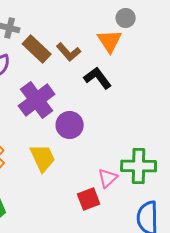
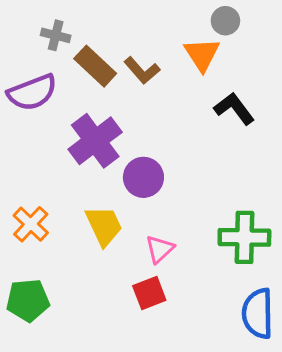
black L-shape: (98, 78) -> (234, 109), moved
pink triangle: (108, 178) -> (160, 249), moved
red square: (89, 199) -> (149, 293), moved

